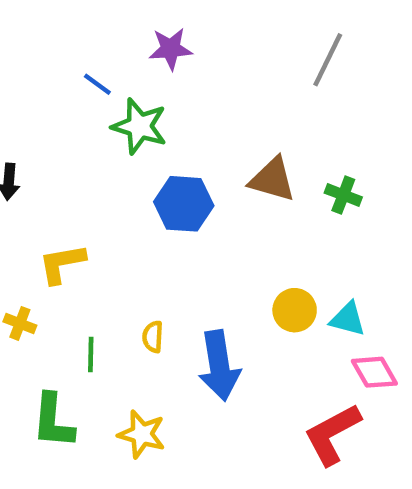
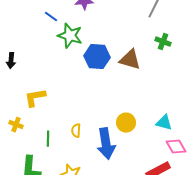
green cross: (343, 195) -> (163, 42), moved
blue hexagon: (184, 204) -> (97, 57), moved
yellow circle: (295, 310) -> (126, 123), moved

